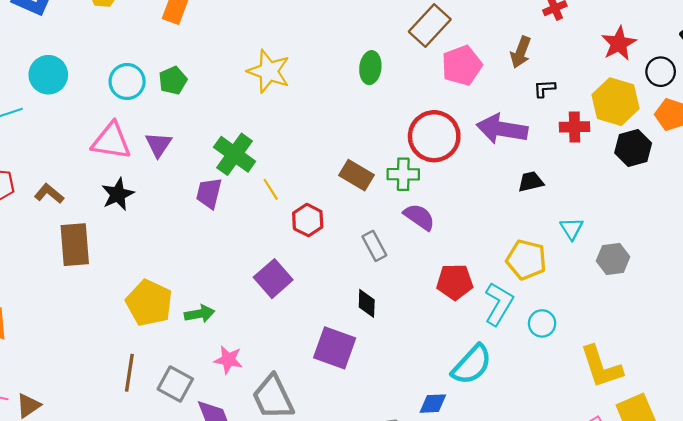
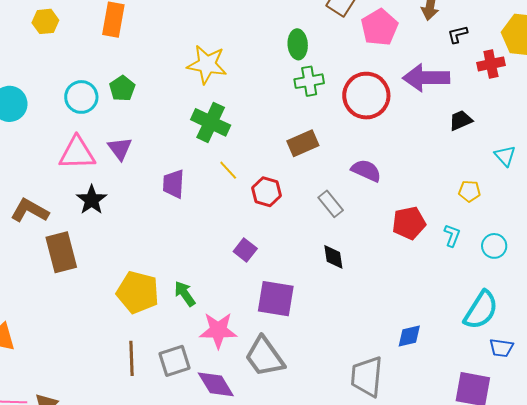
green cross: (235, 154) -> (211, 122), moved
green cross: (403, 174) -> (309, 81), moved
brown rectangle: (356, 175) -> (303, 143), turned -44
brown L-shape: (49, 194) -> (30, 211), size x1.4
yellow pentagon: (526, 260) -> (469, 191), size x0.6
purple square: (273, 279) -> (245, 250), size x0.7
cyan L-shape: (499, 304) -> (452, 235), size x0.6
green arrow: (200, 314) -> (185, 294), turned -104
purple square: (335, 348) -> (276, 299), moved
pink star: (228, 360) -> (218, 330), size x1.4
cyan semicircle: (472, 365) -> (481, 310), moved
gray square: (175, 384) -> (175, 361), turned -36

